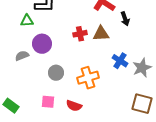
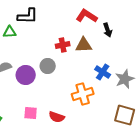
purple circle: (42, 44) -> (26, 75), moved
gray circle: (56, 73) -> (48, 66), moved
orange cross: (88, 78) -> (83, 94), moved

